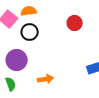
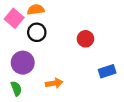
red circle: (75, 23) -> (85, 39), moved

